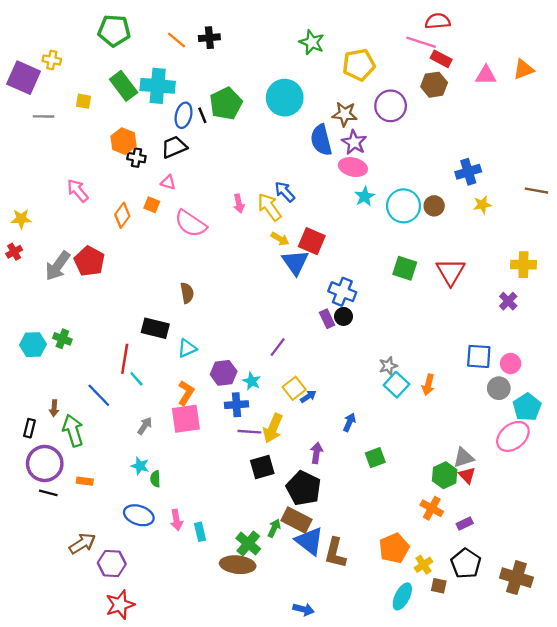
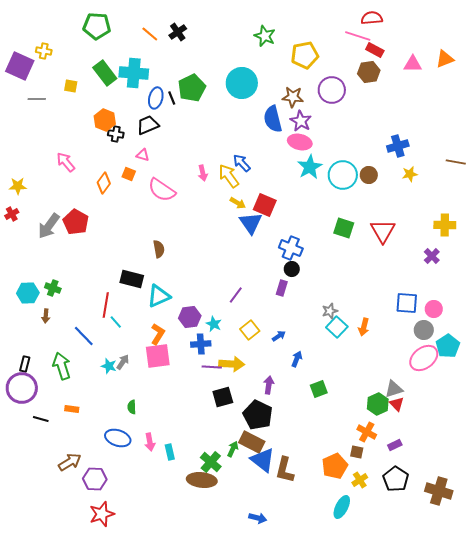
black cross: (209, 38) -> (178, 32), turned -30
cyan star: (365, 196) -> (310, 167), size x1.4
purple rectangle: (327, 319) -> (282, 288), moved, turned 42
cyan triangle: (187, 348) -> (159, 296), size x1.4
blue arrow: (308, 396) -> (279, 336), moved
brown arrow: (54, 408) -> (46, 316), moved
yellow arrow: (273, 428) -> (232, 364), turned -110
pink ellipse: (513, 436) -> (424, 358), moved
purple circle: (45, 463) -> (22, 388), moved
cyan star: (140, 466) -> (109, 366), moved
brown square: (439, 586) -> (357, 452), moved

